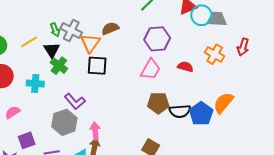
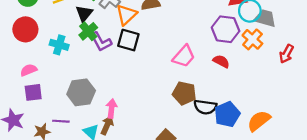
purple hexagon: (157, 39) -> (226, 29), moved
orange cross: (215, 54) -> (252, 39), moved
purple L-shape: (75, 101) -> (101, 42), moved
orange semicircle: (223, 103) -> (259, 121), moved
purple square: (27, 140) -> (33, 92), moved

